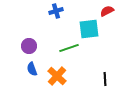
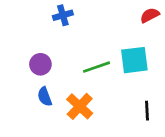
blue cross: (56, 11) -> (63, 15), moved
cyan square: (89, 29) -> (134, 60), moved

